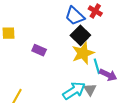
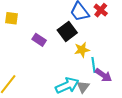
black square: (80, 35) -> (67, 31), moved
yellow star: (83, 53) -> (82, 50), size x0.7

